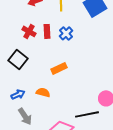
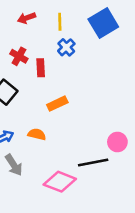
red rectangle: (47, 31) -> (41, 68), moved
blue cross: (66, 33) -> (66, 47), moved

